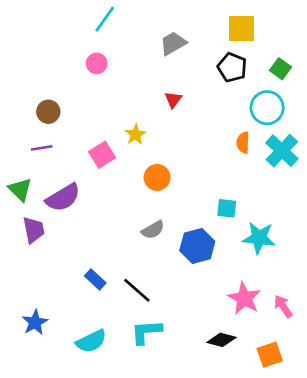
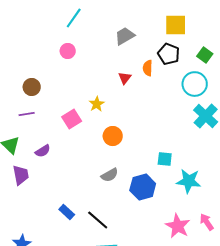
orange semicircle: (243, 143) -> (148, 68), moved
purple semicircle: (63, 198) -> (43, 151), size x0.6
pink arrow: (283, 306) -> (207, 222), moved

